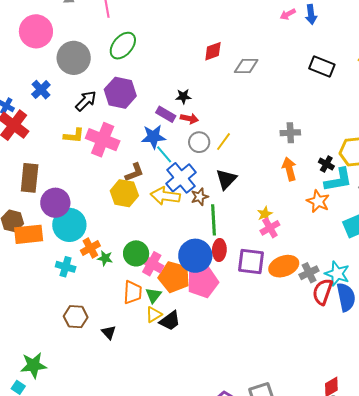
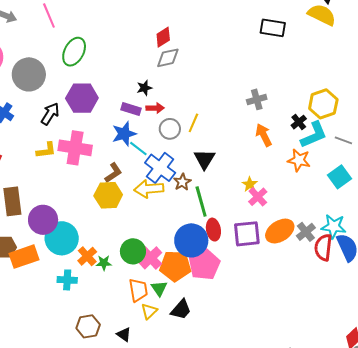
gray diamond: (246, 66) -> (168, 58), moved
black cross: (326, 164) -> (299, 122), turned 35
pink cross: (152, 264) -> (151, 258), turned 30
yellow triangle: (154, 314) -> (149, 311), moved

